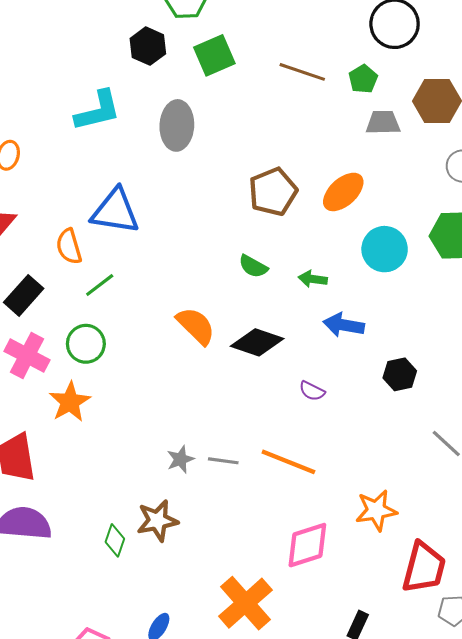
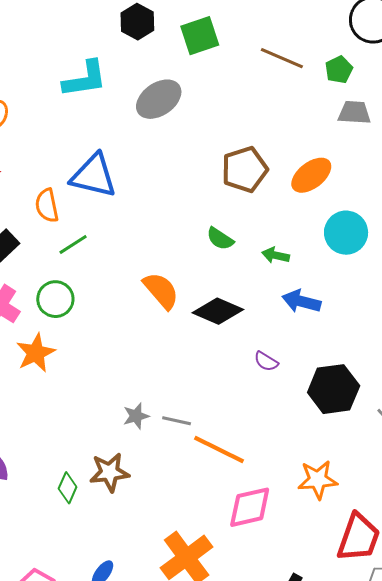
gray ellipse: (177, 125) -> (159, 99), turned 48
black hexagon: (400, 374) -> (334, 389), moved, size x1.6
orange line: (288, 462) -> (219, 449), moved

